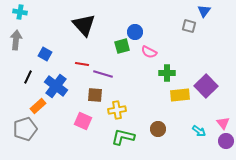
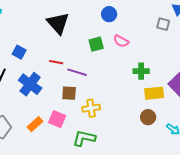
blue circle: (135, 32) -> (109, 14), moved
pink semicircle: (149, 52) -> (121, 41), moved
orange rectangle: (38, 106) -> (35, 124), moved
brown circle: (158, 129) -> (148, 117), moved
green L-shape: (123, 137) -> (84, 138), moved

